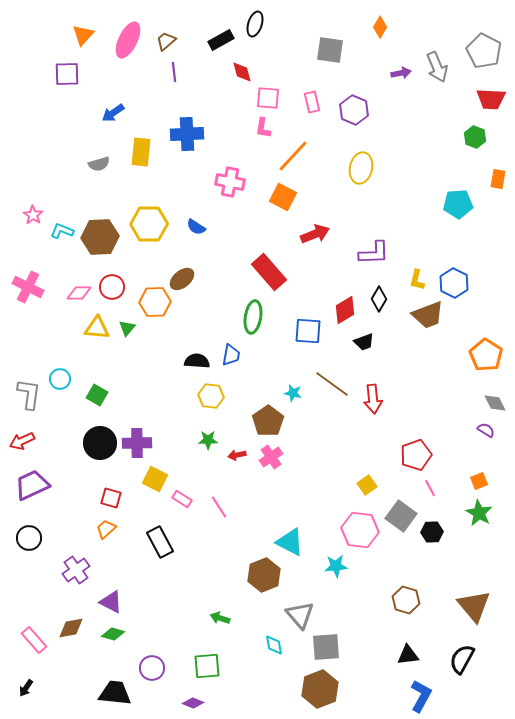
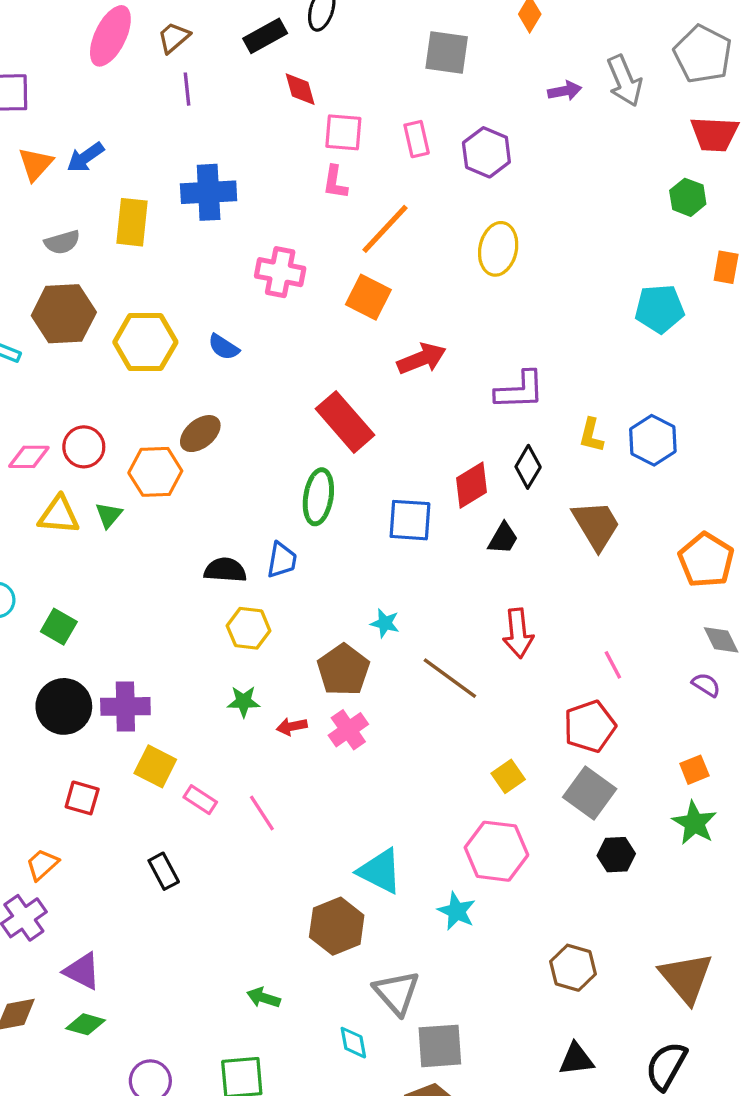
orange triangle: (83, 35) -> (36, 164), moved
brown hexagon: (100, 237) -> (64, 314), moved
brown trapezoid: (428, 315) -> (596, 525), moved, turned -100
black trapezoid: (364, 342) -> (503, 538), turned -40
brown line: (332, 384) -> (450, 678), moved
pink line: (430, 488) -> (613, 665), moved
gray square: (401, 516) -> (590, 793), moved
orange trapezoid: (106, 529) -> (42, 865), moved
black rectangle: (160, 542) -> (164, 871), size x0.7
cyan star: (336, 566) -> (457, 911), turned 30

